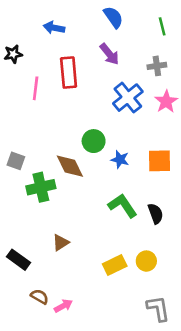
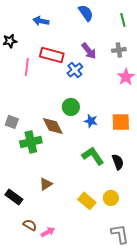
purple arrow: (109, 54) -> (89, 51), moved
red rectangle: (69, 73) -> (52, 55), turned -70
blue cross: (128, 98) -> (75, 70), moved, size x0.7
yellow rectangle: (115, 265) -> (87, 201), turned 66

